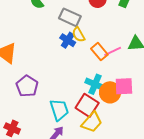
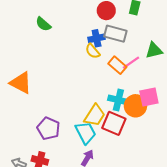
gray rectangle: (70, 17) -> (115, 34), moved
blue cross: (68, 40) -> (97, 38), moved, turned -35
purple pentagon: (27, 86) -> (48, 128), moved
yellow trapezoid: (92, 122) -> (95, 115), moved

